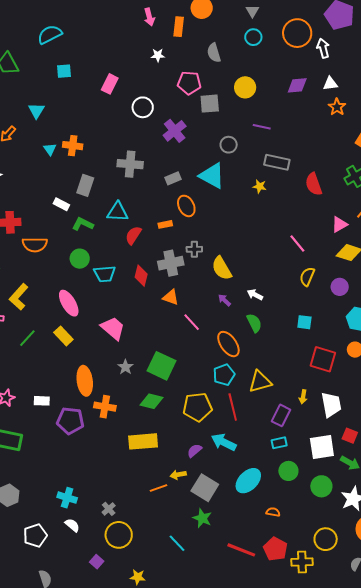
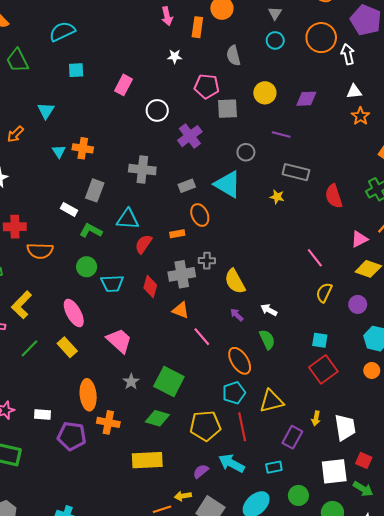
purple diamond: (297, 85) -> (306, 99), moved
red square: (323, 359) -> (323, 369), moved, turned 36
cyan rectangle: (279, 443) -> (274, 467), moved

